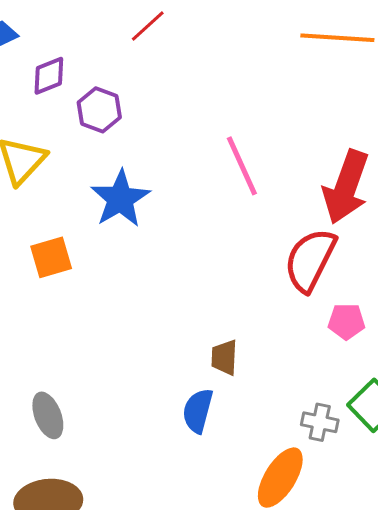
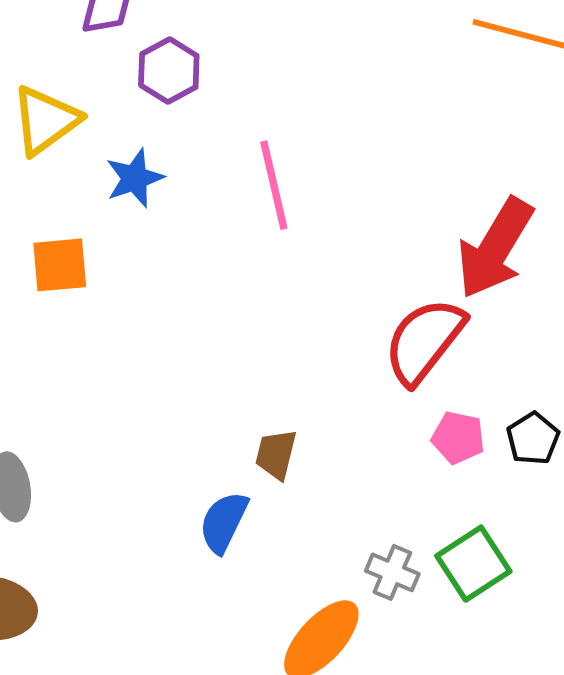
pink line: (242, 166) -> (274, 185), moved
blue star: (120, 199) -> (135, 178), moved, size x0.7

